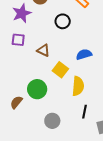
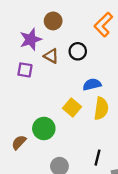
brown triangle: (43, 50) -> (51, 56), moved
blue semicircle: (84, 54) -> (92, 84), moved
yellow semicircle: (78, 86) -> (101, 109), moved

